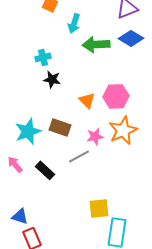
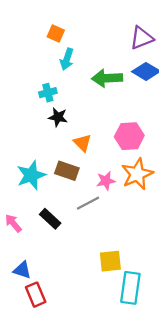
cyan arrow: (74, 23) -> (67, 59), moved
orange triangle: (87, 100) -> (82, 143), moved
pink arrow: (15, 164) -> (13, 223), moved

